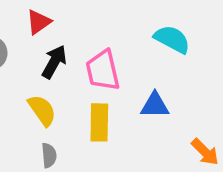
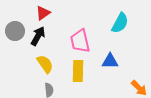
cyan semicircle: (172, 39) -> (120, 23), turned 90
black arrow: (54, 62) -> (38, 36), moved

